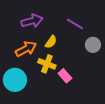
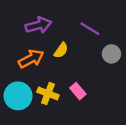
yellow cross: (47, 64) -> (48, 93), moved

